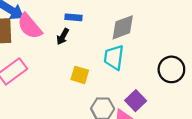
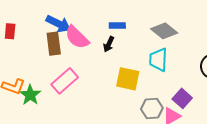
gray diamond: (123, 27) -> (164, 31), turned 64
yellow square: (80, 75) -> (128, 79), size x1.4

